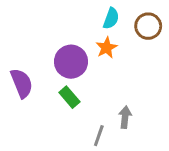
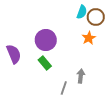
cyan semicircle: (111, 18) -> (82, 12), moved
orange star: (106, 48) -> (89, 38), moved

